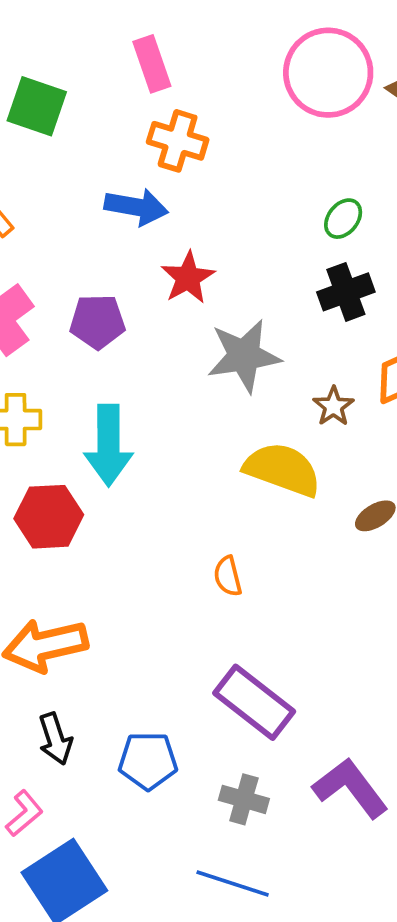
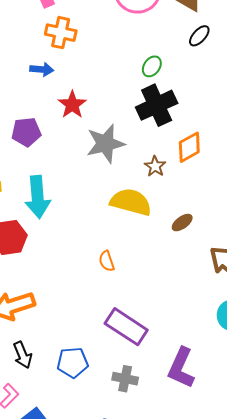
blue arrow: (136, 207) -> (42, 69), size x0.7
black cross: (346, 292) -> (157, 105), size x1.4
purple L-shape: (351, 788) -> (181, 368), turned -114

